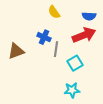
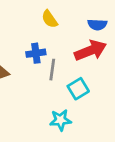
blue cross: (44, 37) -> (36, 53), turned -32
cyan star: (72, 90) -> (60, 120), moved

